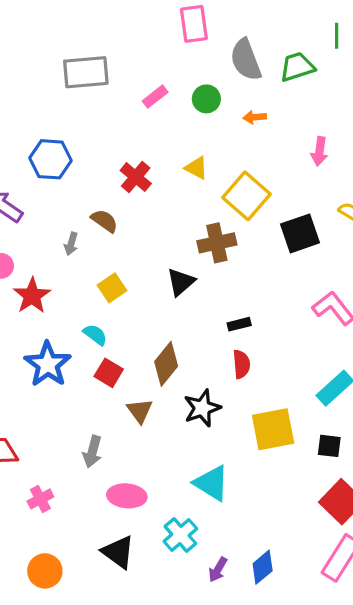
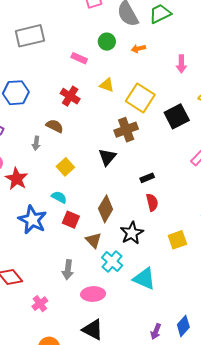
pink rectangle: (155, 97) -> (79, 58), moved, turned 70
yellow square: (273, 429) -> (177, 240), size x0.7
cyan cross: (180, 535) -> (112, 262), moved

